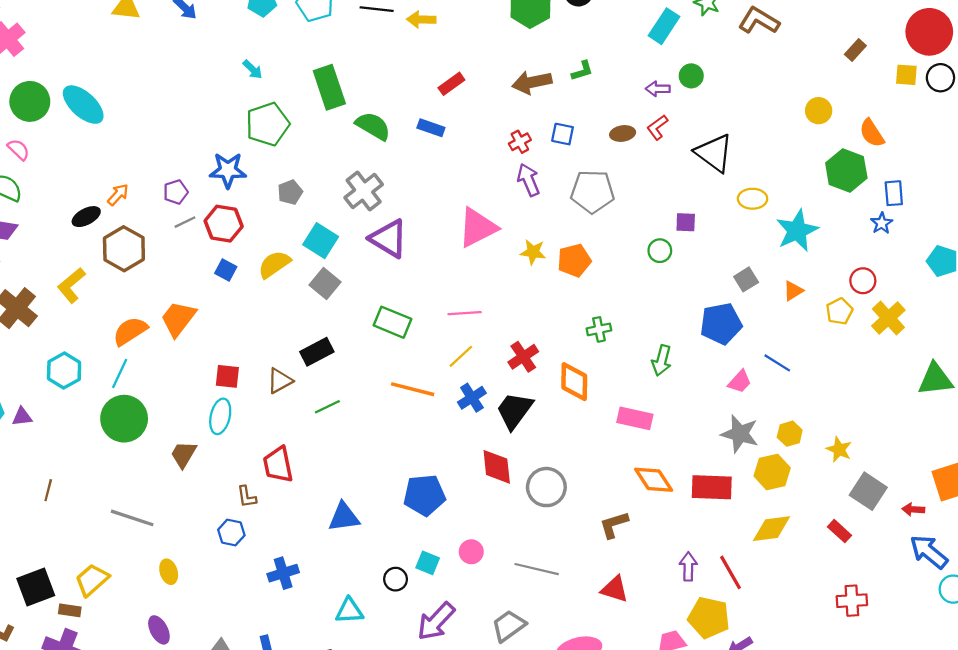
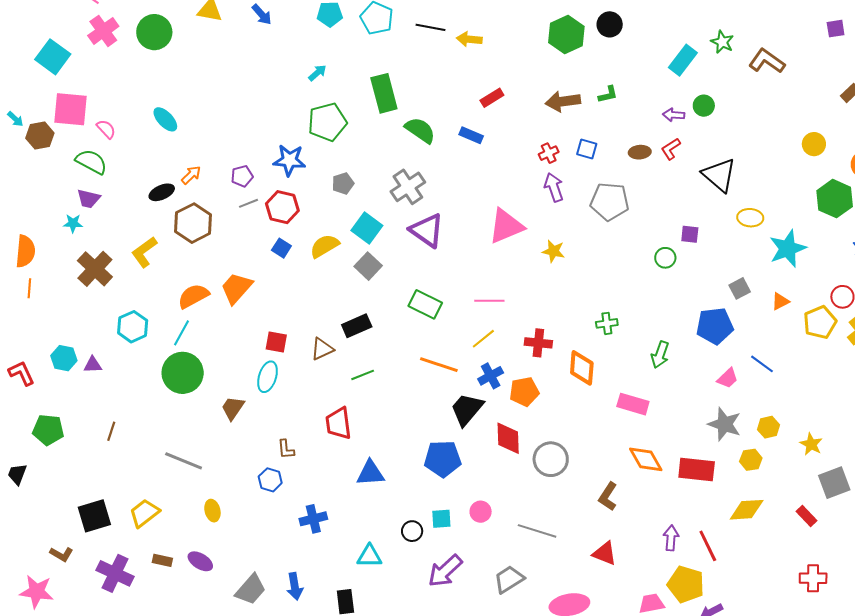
cyan arrow: (253, 69) -> (317, 73), turned -90
green circle: (30, 101) -> (154, 32), moved
cyan ellipse: (83, 105) -> (165, 119), moved, size x0.7
orange pentagon: (574, 260) -> (524, 392), moved
yellow pentagon: (839, 311) -> (820, 322), size x1.4
red cross: (523, 357) -> (538, 343), turned 36
black trapezoid: (514, 410) -> (467, 409), moved
red trapezoid: (278, 465) -> (338, 423), moved
yellow hexagon: (772, 472) -> (751, 460), size x0.7
gray square: (868, 491) -> (834, 483), turned 32
brown L-shape: (614, 525) -> (608, 497), turned -44
cyan square: (428, 563) -> (441, 519), turned -30
brown rectangle: (70, 610) -> (162, 560), moved
purple ellipse: (159, 630) -> (200, 561), turned -35

